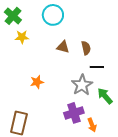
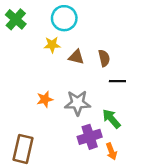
yellow star: (22, 37) -> (52, 45), moved
gray star: (82, 85) -> (78, 103), moved, turned 30
green arrow: (105, 96) -> (111, 119), moved

